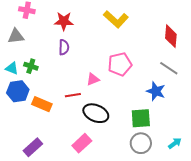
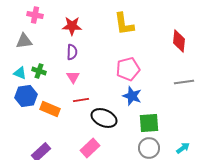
yellow L-shape: (116, 19) -> (124, 24), turned 40
gray line: (169, 68) -> (184, 82), moved, turned -42
pink triangle: (93, 79) -> (73, 77), moved, turned -40
blue star: (156, 91) -> (132, 96), moved

